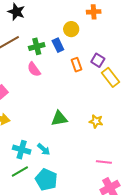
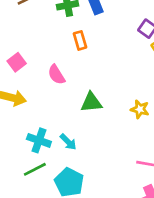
orange rectangle: (76, 65) -> (80, 40), moved
pink semicircle: (34, 69) -> (56, 75), moved

